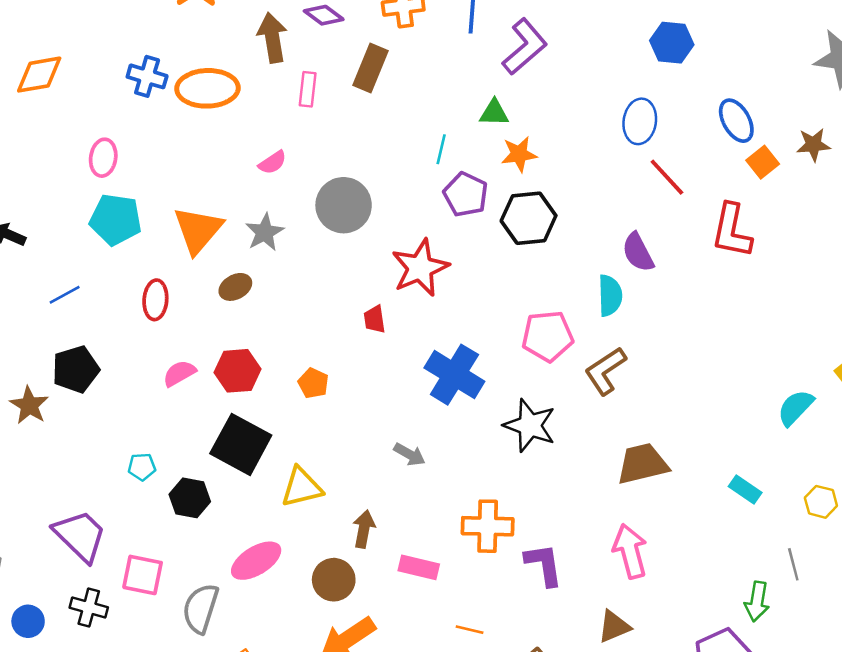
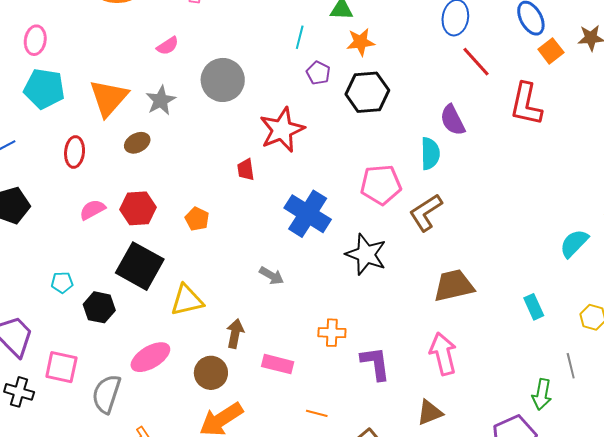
purple pentagon: (466, 194) -> (318, 73), size x0.7
cyan rectangle: (745, 489) -> (534, 307), turned 30
orange cross: (488, 526) -> (332, 333), size x0.7

